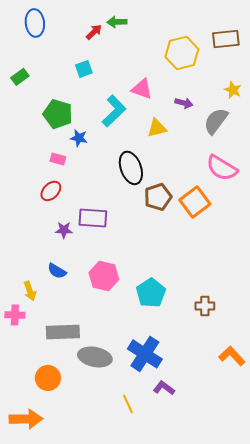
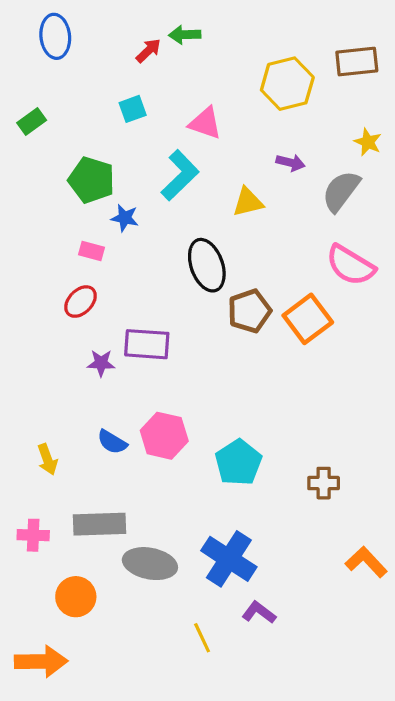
pink triangle: (142, 89) -> (205, 123), moved
blue semicircle: (57, 271) -> (112, 442), moved
pink cross: (15, 315) -> (33, 535), moved

